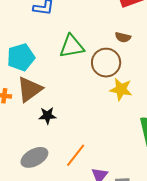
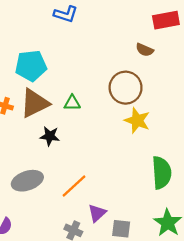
brown semicircle: (123, 37) -> (145, 50), moved
green triangle: (72, 46) -> (72, 103), moved, size x0.6

